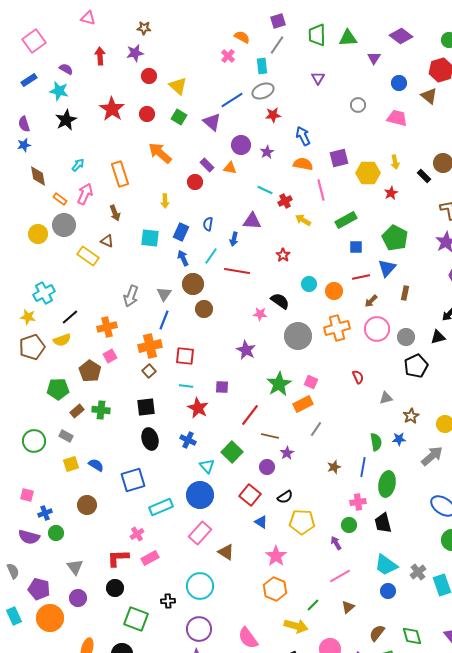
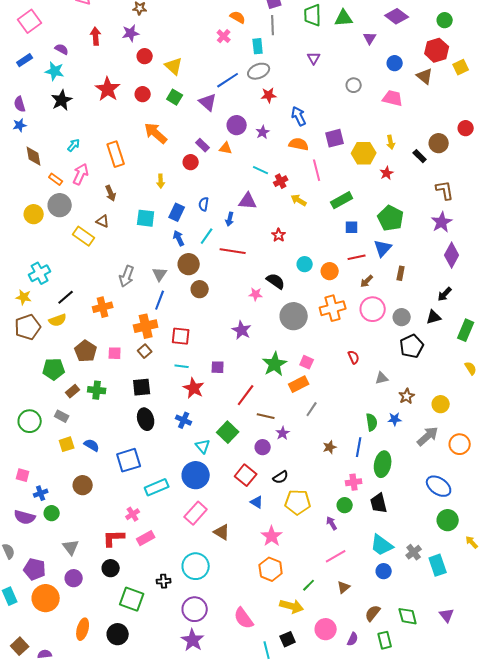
gray line: (277, 45) -> (273, 25), turned -36
pink square: (110, 356) -> (115, 353), moved, turned 32

